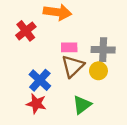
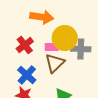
red cross: (26, 31) -> (25, 45), moved
yellow circle: (98, 71) -> (65, 38), moved, size x1.6

